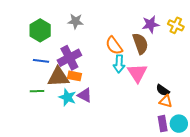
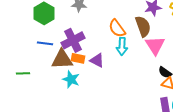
pink triangle: (137, 73) -> (155, 45), moved
green line: (37, 91) -> (23, 73), moved
purple triangle: (85, 95) -> (97, 60), moved

